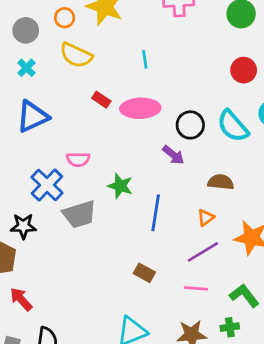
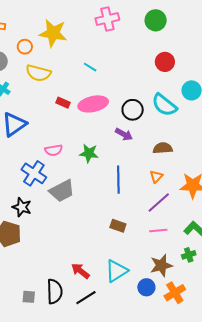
cyan line: (145, 59) -> (90, 67), turned -40
green star: (120, 186) -> (89, 153), moved
black star: (23, 226) -> (22, 207), turned 30
red arrow: (21, 299) -> (80, 271), moved

